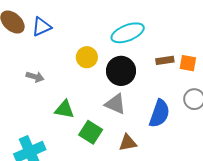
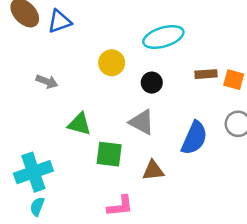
black circle: (121, 71) -> (152, 83), size x0.6
green square: (91, 132) -> (109, 154), turned -30

